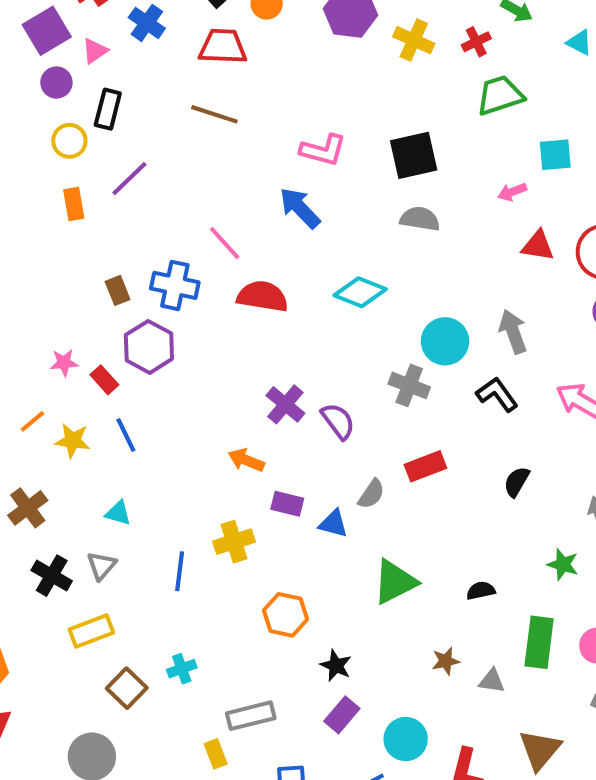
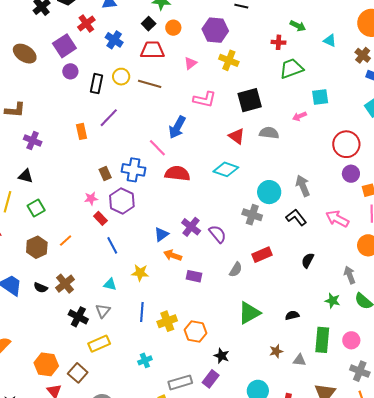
yellow cross: (414, 40) -> (229, 60), moved
red cross: (476, 42) -> (278, 42), turned 32
pink triangle: (95, 51) -> (190, 63), moved
yellow circle: (69, 141) -> (121, 77), moved
blue arrow: (300, 208) -> (177, 127), moved, turned -105
gray semicircle: (420, 219) -> (269, 133), moved
red triangle: (538, 246) -> (237, 136), moved, turned 30
pink star: (64, 363) -> (91, 198), moved
yellow star: (73, 441) -> (140, 273), moved
blue triangle: (333, 524) -> (161, 234), moved, turned -49
yellow cross: (234, 542) -> (167, 321), moved
brown square: (127, 688) -> (78, 373), moved
purple rectangle: (342, 715) -> (211, 379), moved

